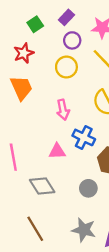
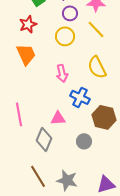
pink triangle: (57, 151) -> (58, 118), moved
gray diamond: (42, 186) -> (44, 139), turned 55
gray star: (84, 230) -> (67, 180), moved

